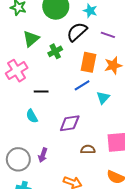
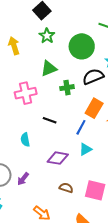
blue line: (82, 85) -> (81, 127), turned -49
black line: (41, 91) -> (50, 120), moved
cyan triangle: (103, 98) -> (85, 149), moved

